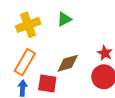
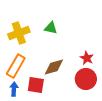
green triangle: (64, 19) -> (51, 28), turned 40

